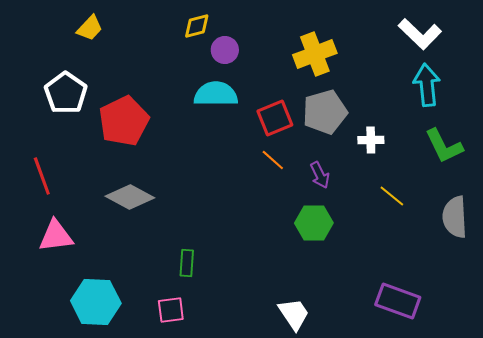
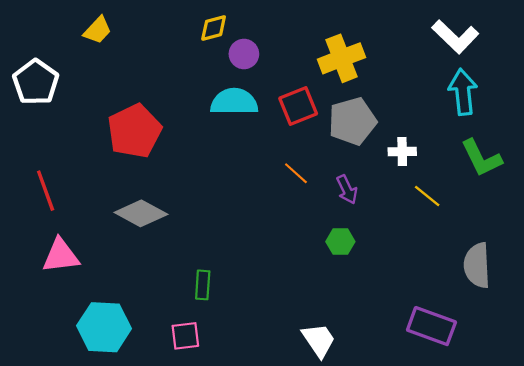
white pentagon: (66, 93) -> (36, 82), moved
red square: (275, 118) -> (298, 106), moved
yellow line: (392, 196) -> (427, 196), moved
gray semicircle: (455, 217) -> (477, 265), moved
green hexagon: (314, 223) -> (340, 242), size x0.7

